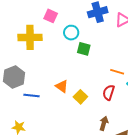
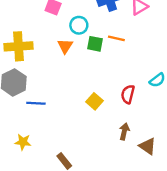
yellow cross: (30, 37) -> (18, 46), moved
orange line: (117, 72) -> (116, 38), moved
orange triangle: (62, 86) -> (65, 46), moved, turned 32

